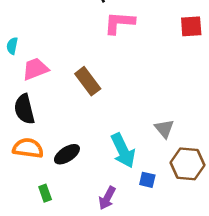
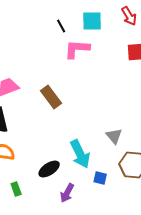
black ellipse: (67, 154) -> (49, 169), moved

